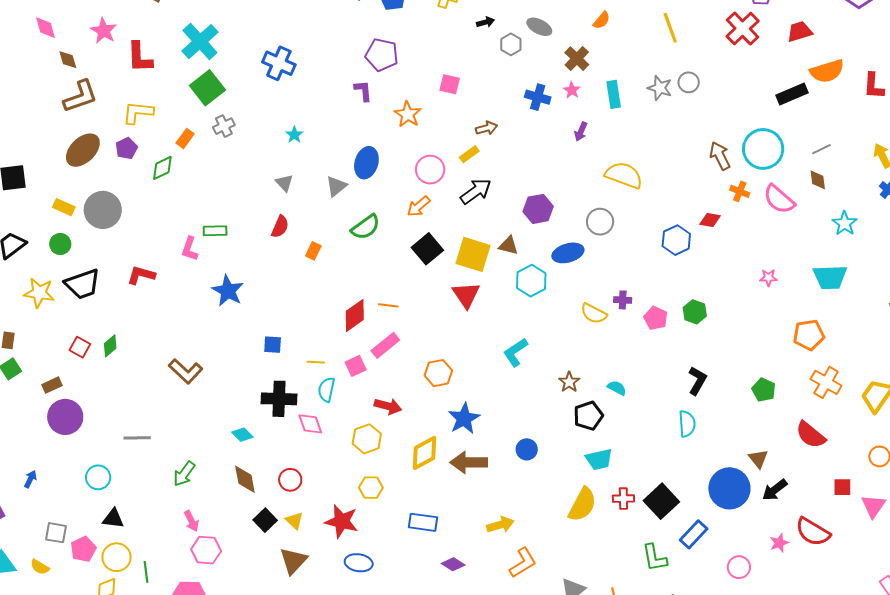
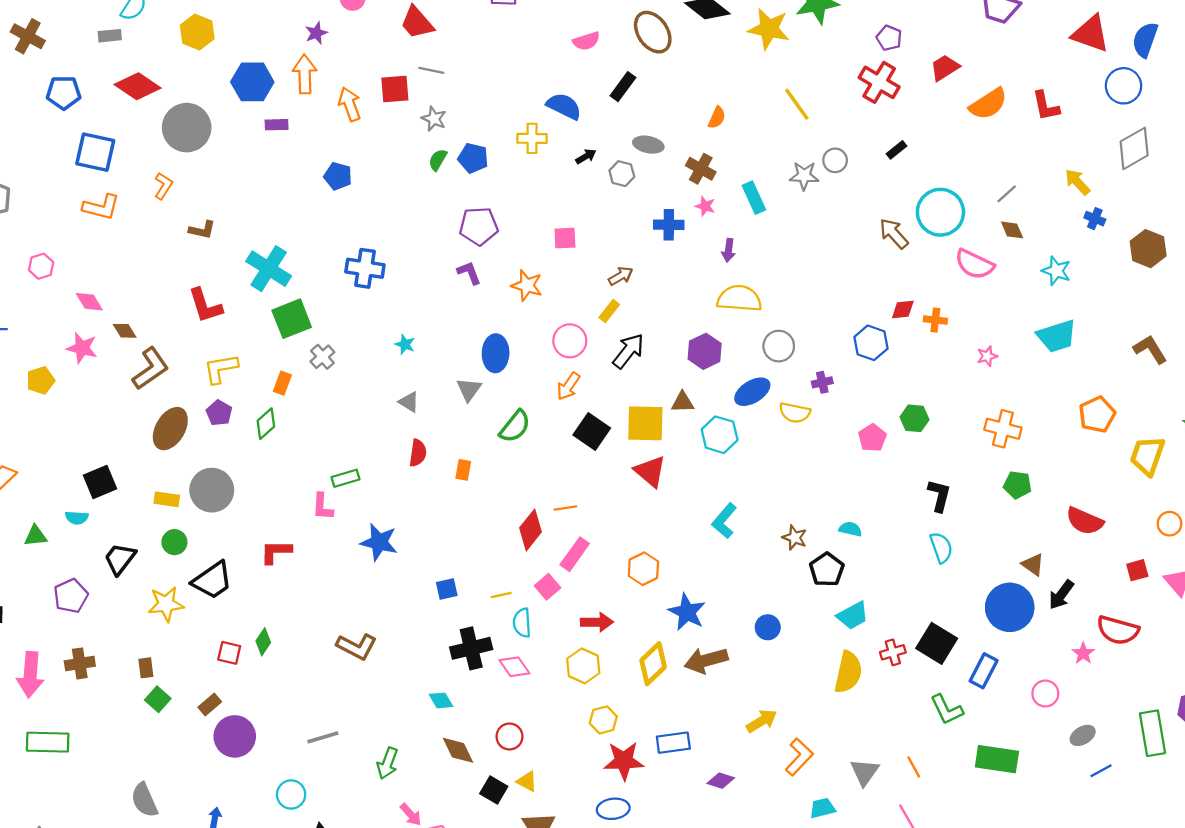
pink star: (104, 31) -> (82, 348), moved
green square: (207, 88) -> (292, 319), turned 32
black rectangle: (792, 94) -> (897, 150), moved, size x0.6
yellow semicircle: (624, 175) -> (739, 299), moved
orange cross: (740, 191) -> (935, 320), moved
purple cross: (623, 300) -> (822, 382), moved
yellow semicircle: (594, 314) -> (795, 413), moved
pink pentagon: (656, 318) -> (872, 438), turned 30
orange pentagon: (809, 335) -> (1097, 414), moved
orange cross: (826, 382) -> (1003, 429), moved
cyan diamond: (242, 435) -> (441, 700), turned 30
red star: (342, 521) -> (624, 761), moved

